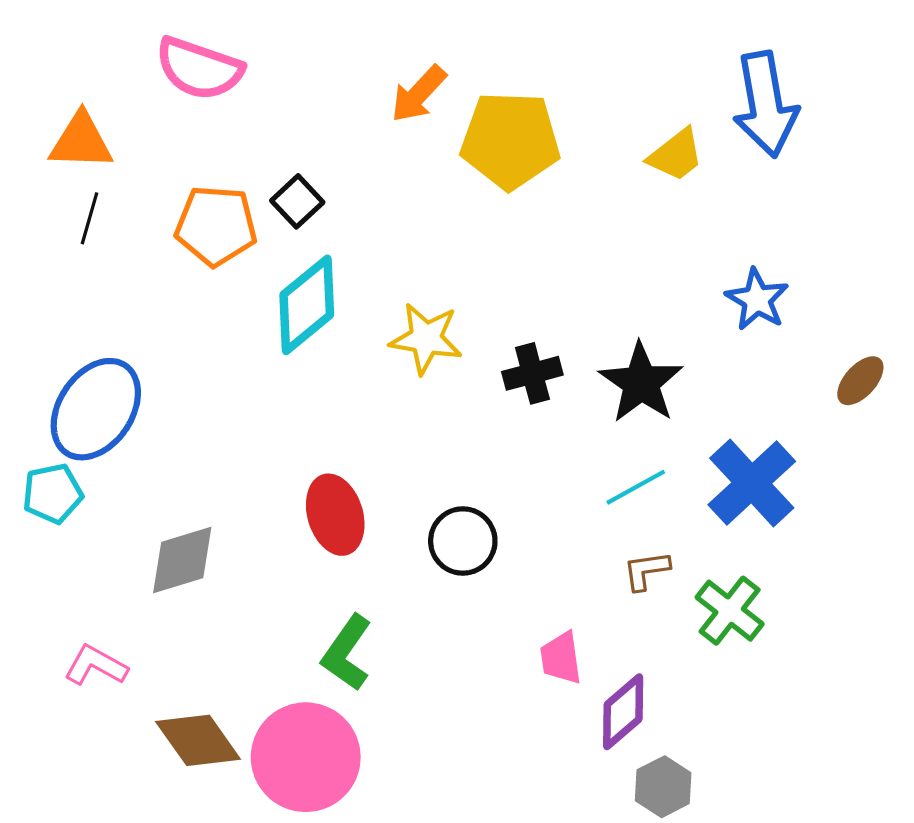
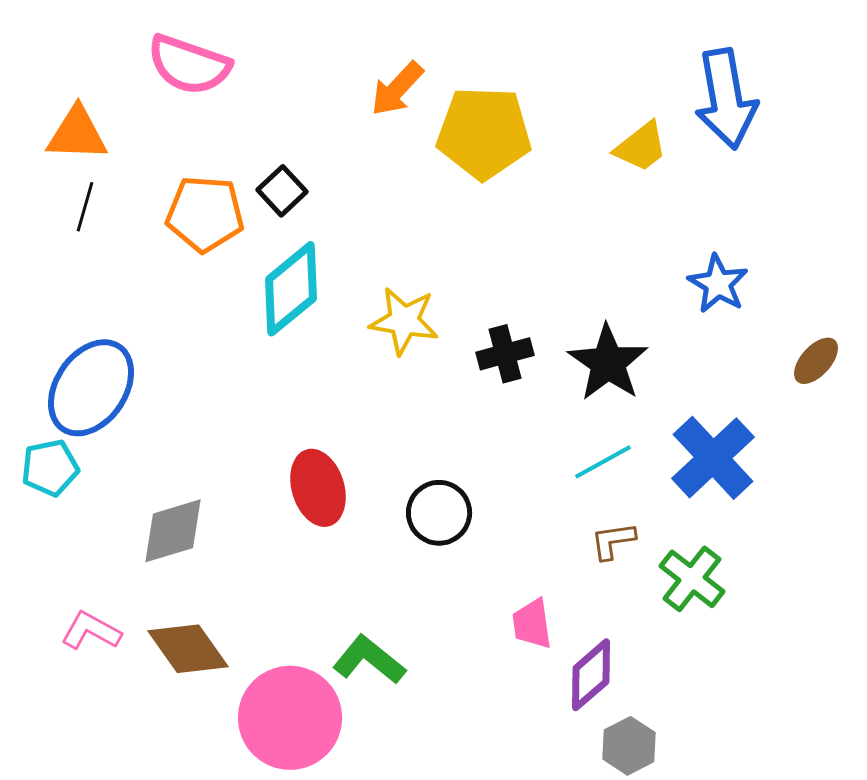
green L-shape: (347, 653) -> (369, 660), moved, turned 94
brown diamond: (198, 740) -> (188, 649), moved

